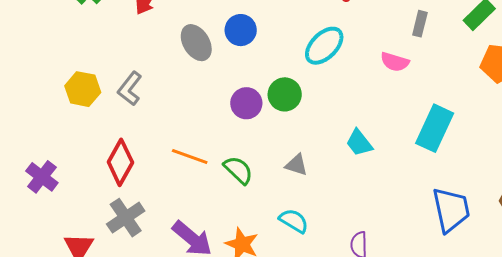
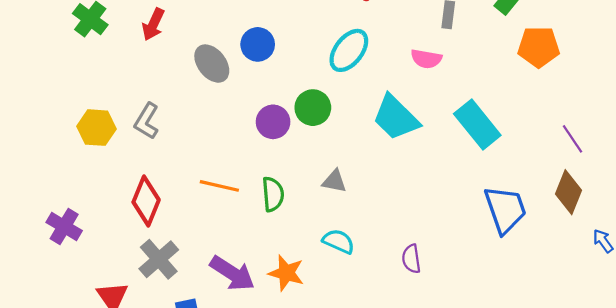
cyan rectangle: (435, 128) -> (477, 125), turned -57
cyan trapezoid: (359, 143) -> (396, 118), moved, size x1.6
green semicircle: (238, 170) -> (273, 194), turned 48

